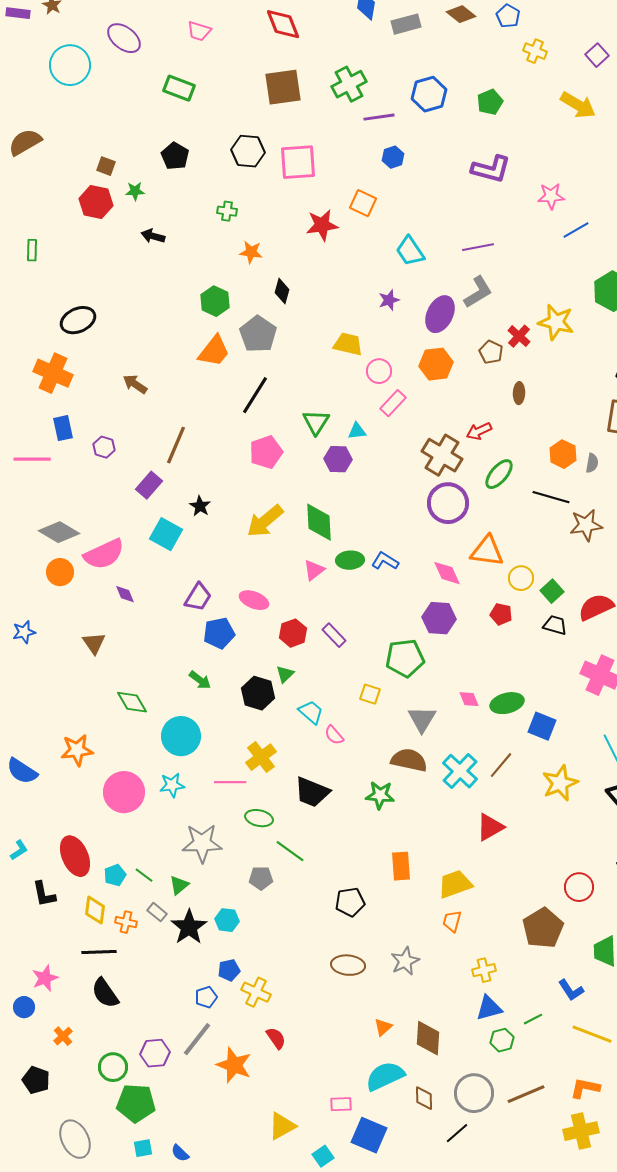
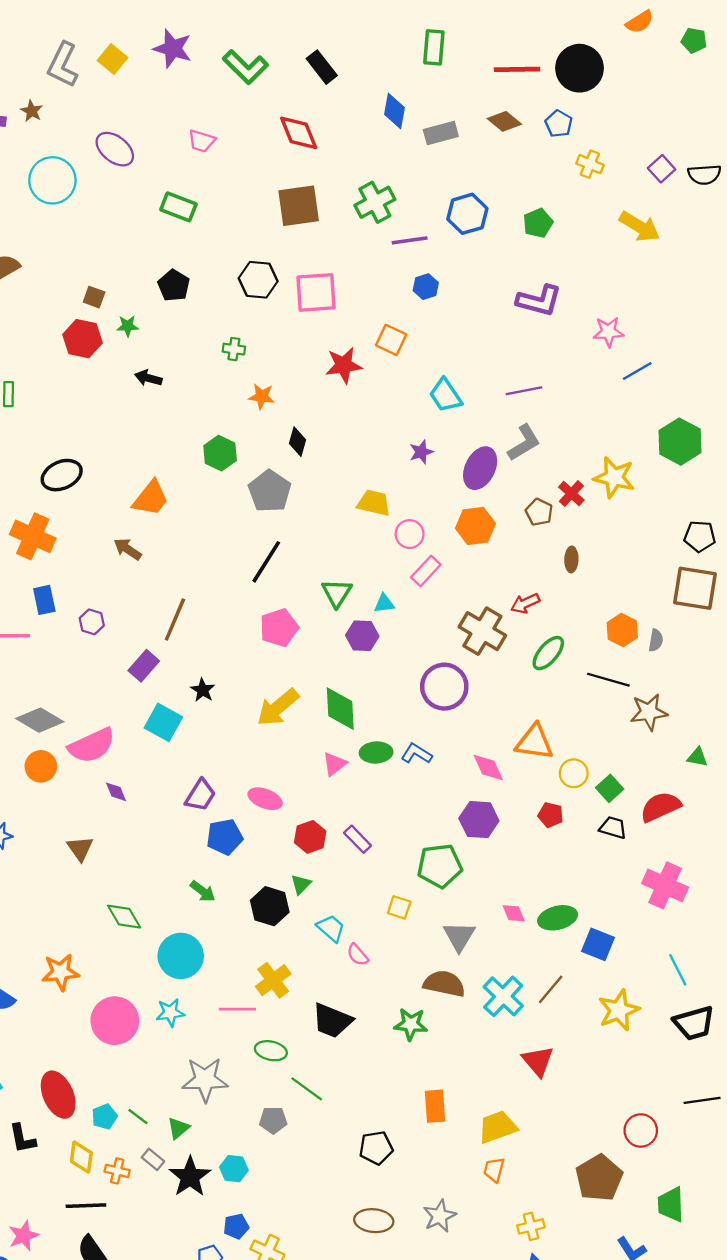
orange trapezoid: (214, 351) -> (151, 498), moved
purple circle: (448, 503) -> (444, 687), moved
red triangle: (490, 827) -> (538, 1061), turned -40

